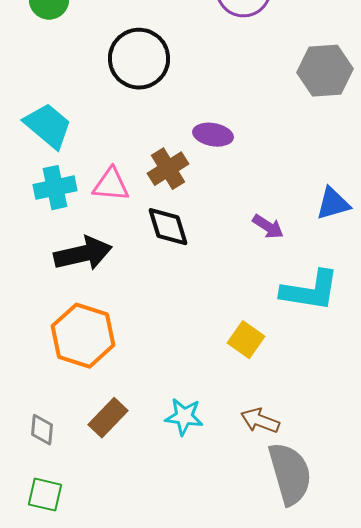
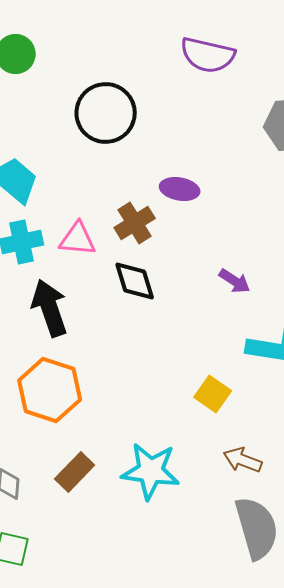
black arrow: (83, 254) -> (50, 308), turned -96
cyan star: (184, 417) -> (151, 471), size x1.5
brown arrow: (260, 421) -> (243, 460), moved

